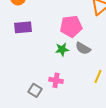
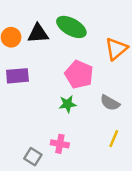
pink pentagon: (71, 26) -> (79, 74), turned 30
gray semicircle: (83, 48) -> (110, 103), moved

